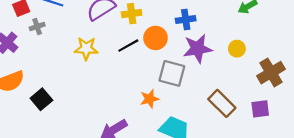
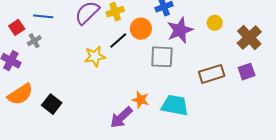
yellow star: (86, 48) -> (95, 56), moved
orange star: (149, 99) -> (141, 100), moved, turned -30
brown rectangle: (222, 103) -> (212, 74), turned -50

